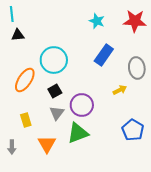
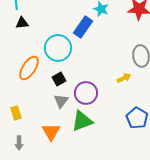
blue rectangle: (104, 55) -> (83, 27), moved
yellow rectangle: (26, 120) -> (16, 113), moved
gray arrow: (12, 147) -> (19, 143), moved

